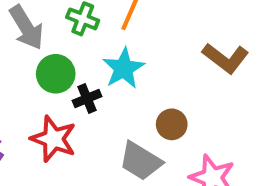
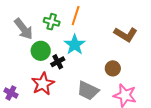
brown circle: (172, 124) -> (113, 68), moved
red star: (53, 139) -> (43, 84), turned 30

